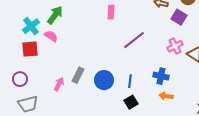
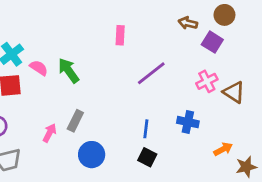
green arrow: (55, 15) -> (69, 71), moved, turned -72
blue circle: (104, 80) -> (92, 155), moved
orange arrow: (166, 96) -> (223, 149), moved, turned 144
black square: (131, 102) -> (147, 157), turned -32

